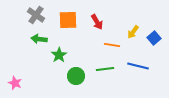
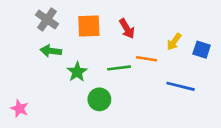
blue square: (154, 38) -> (202, 50), turned -32
green line: (105, 69) -> (119, 68), moved

